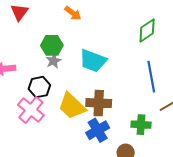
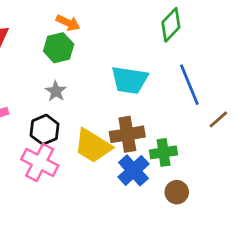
green hexagon: (52, 45) -> (59, 48), moved
cyan trapezoid: (93, 61) -> (130, 80), moved
green cross: (141, 125) -> (164, 152), moved

